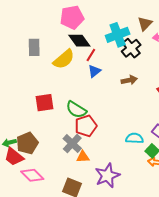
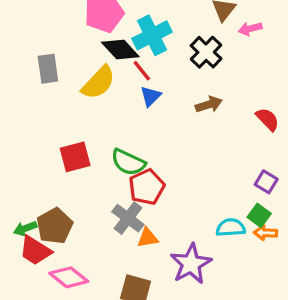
cyan cross: (118, 35) -> (152, 35), moved
red line: (91, 55) -> (142, 71), turned -64
cyan semicircle: (134, 138) -> (231, 228), moved

